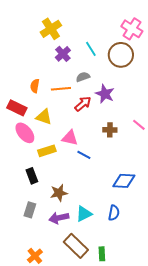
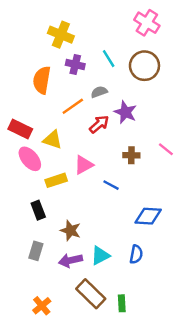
yellow cross: (51, 29) -> (61, 35), turned -35
pink cross: (132, 29) -> (147, 23), moved
purple cross: (63, 54) -> (75, 64), turned -35
orange semicircle: (35, 86) -> (42, 80), moved, size x1.6
orange line: (61, 89) -> (73, 106), turned -30
pink triangle: (70, 138) -> (84, 165), turned -42
blue line: (84, 155) -> (111, 185), moved
brown star: (59, 193) -> (70, 230), turned 30

